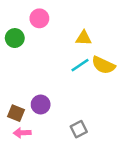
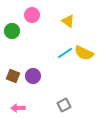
yellow triangle: (84, 38) -> (68, 21), moved, turned 32
purple circle: (41, 105) -> (33, 76), moved
brown square: (16, 113) -> (13, 76), moved

